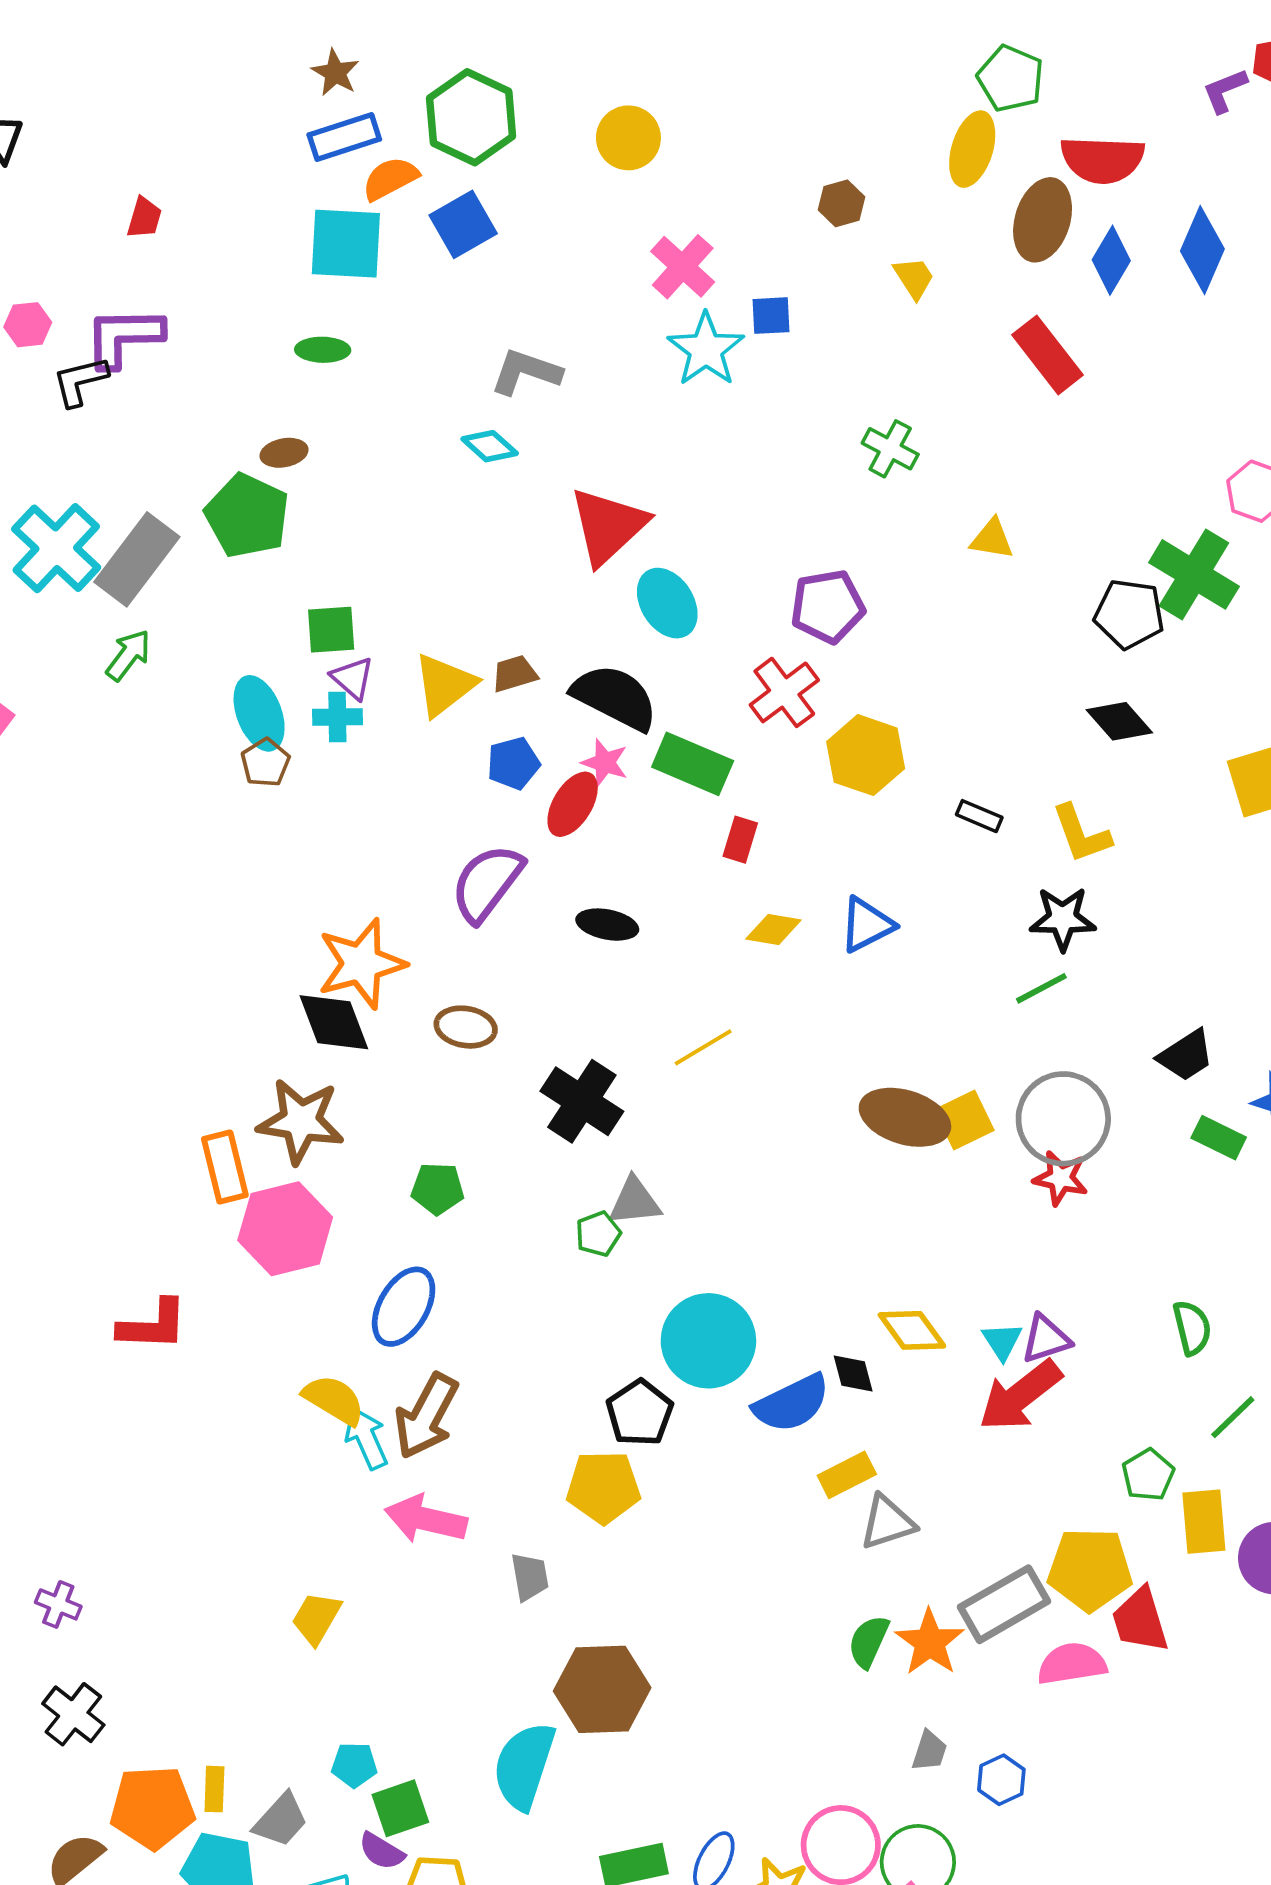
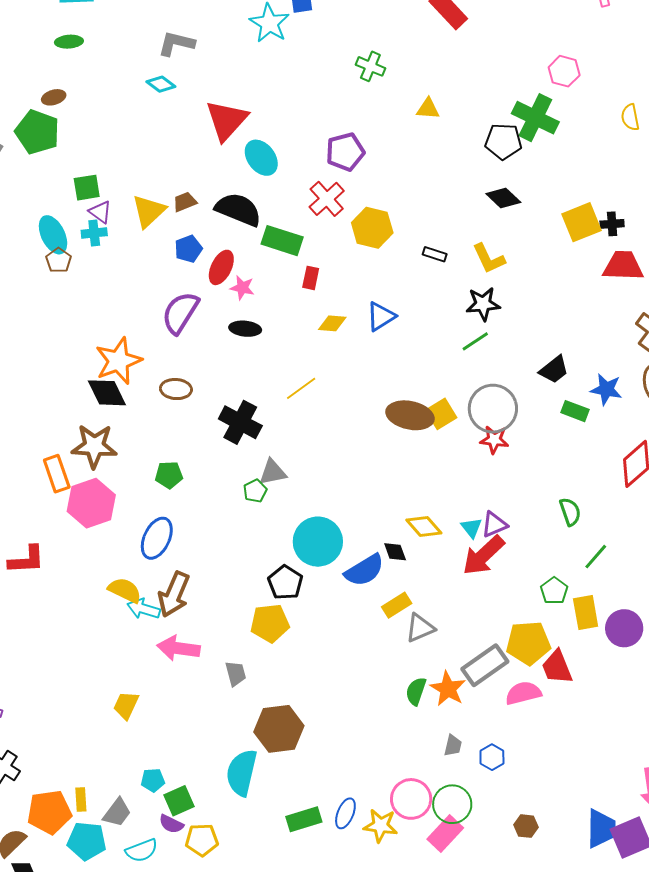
pink star: (605, 763) -> (242, 288), moved
cyan arrow: (366, 1438) -> (144, 609), turned -44

